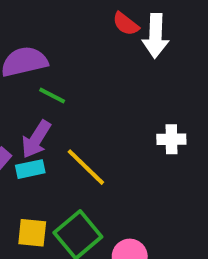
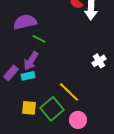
white cross: (171, 139) -> (99, 61), turned -32
yellow line: (86, 167) -> (69, 92), moved

